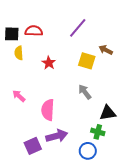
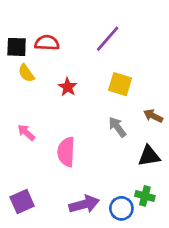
brown arrow: (106, 50) -> (153, 116), moved
yellow semicircle: (19, 53) -> (26, 73), turned -32
green cross: (98, 132) -> (145, 196), moved
purple arrow: (57, 136) -> (84, 204), moved
purple square: (33, 146) -> (22, 201), moved

